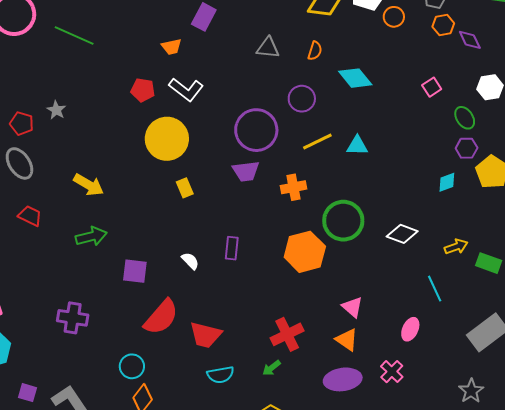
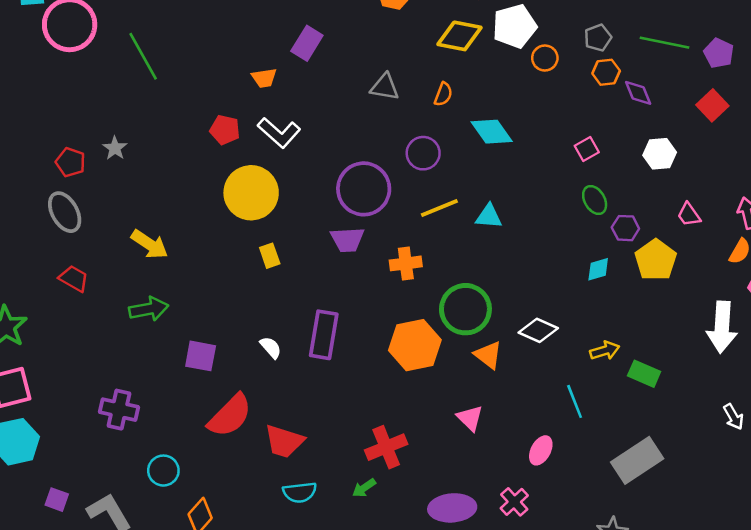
green line: (74, 35) -> (143, 56), turned 33
green ellipse: (465, 118) -> (595, 200), moved
purple rectangle: (232, 248) -> (324, 335), size x1.6
orange triangle: (347, 340) -> (488, 355), moved
cyan circle: (132, 366) -> (163, 471), moved

